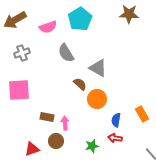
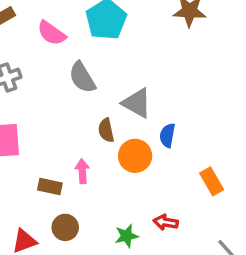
pink semicircle: (48, 27) -> (52, 33), turned 54
brown semicircle: (80, 84) -> (106, 130), turned -144
blue semicircle: (116, 120) -> (167, 135), moved
pink arrow: (65, 123) -> (82, 171), moved

